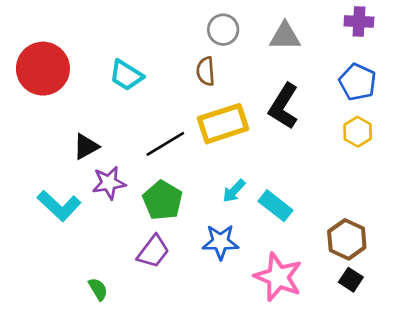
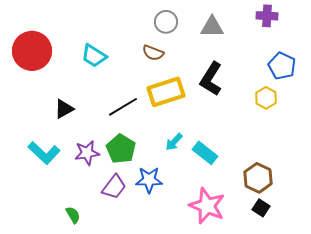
brown semicircle: (206, 71) -> (153, 53), turned -65
blue pentagon: (358, 82) -> (282, 66), moved
purple star: (109, 183) -> (87, 153), moved
blue star: (220, 242) -> (149, 180), moved

